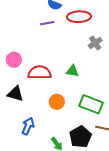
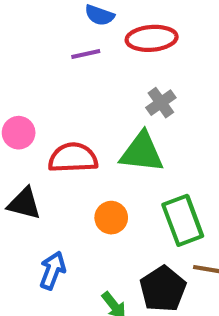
gray cross: (95, 43) -> (161, 103), moved
green triangle: (72, 71) -> (142, 152), size x1.6
green rectangle: (91, 104) -> (183, 220), turned 50

